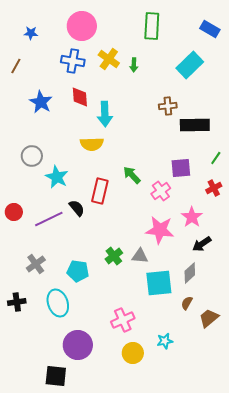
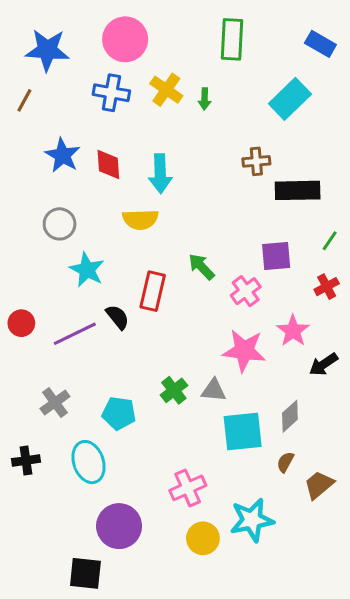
blue star: (31, 33) -> (47, 50), size x2.0
red diamond: (80, 97) -> (108, 164), moved
gray circle: (32, 156) -> (60, 224), moved
black arrow: (202, 244) -> (324, 364), moved
cyan star: (165, 341) -> (252, 520), size x1.8

